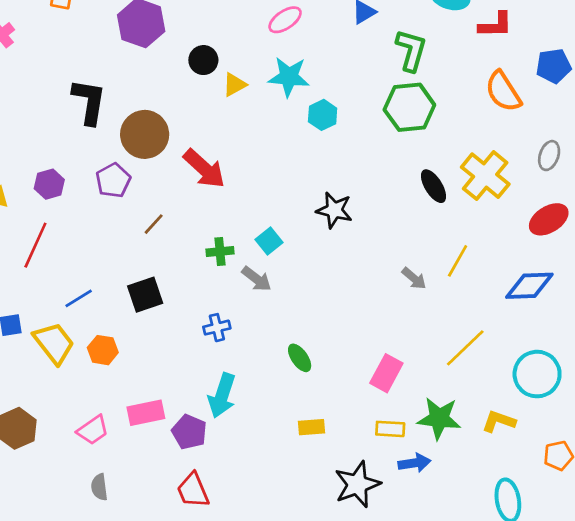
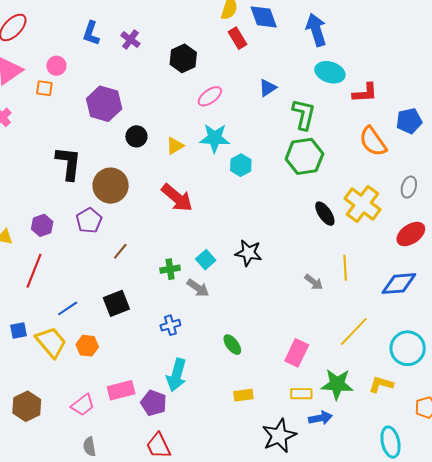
black circle: (203, 60) -> (136, 136), moved
red arrow: (204, 169) -> (177, 198), moved
black star: (334, 210) -> (248, 253), moved
yellow line: (458, 261) -> (345, 268), turned -30

